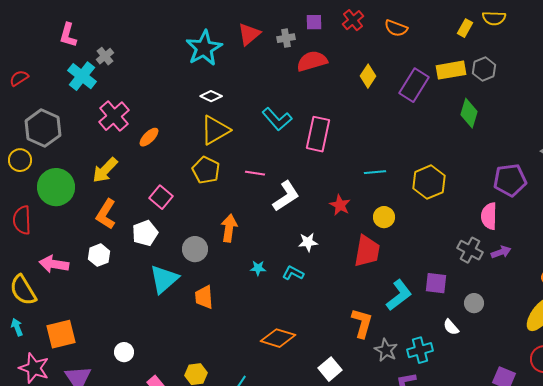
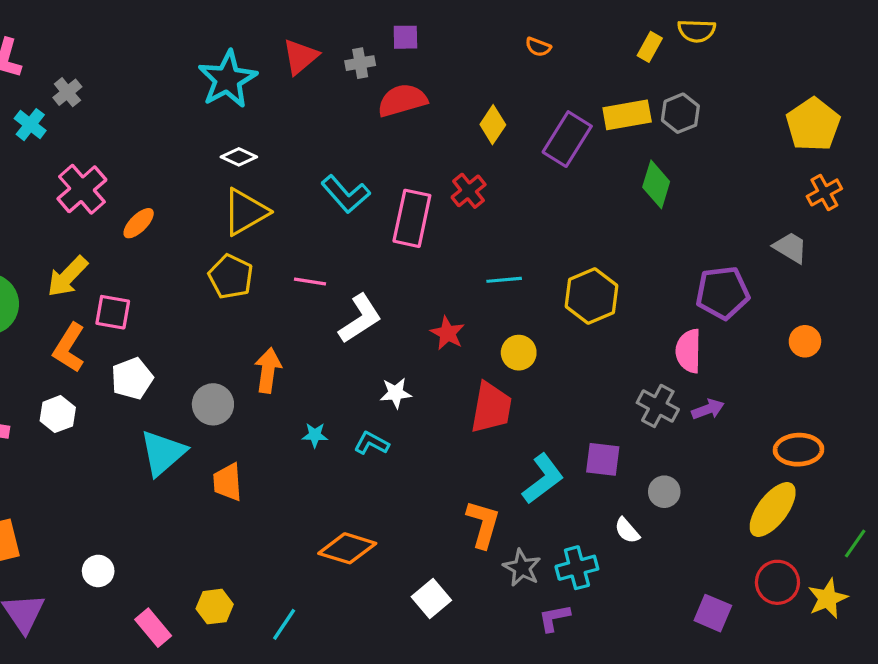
red cross: (353, 20) -> (469, 191), moved
orange semicircle: (396, 28) -> (538, 47), size x0.7
cyan cross: (82, 76) -> (30, 125), size x0.7
pink square: (161, 197) -> (113, 312), moved, turned -30

